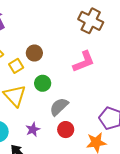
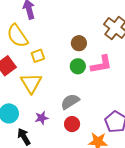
brown circle: (34, 53) -> (79, 43), moved
green circle: (43, 83) -> (78, 66), moved

